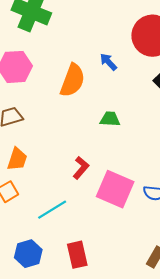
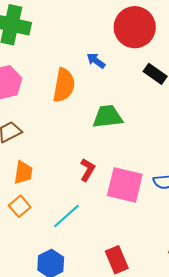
green trapezoid: (110, 119) -> (107, 117), size x1.5
red rectangle: (77, 255) -> (117, 260), moved

